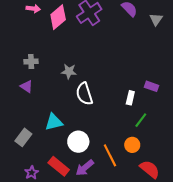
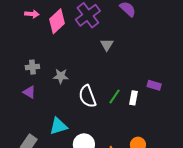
gray triangle: (156, 19) -> (107, 45), moved
gray star: (69, 71) -> (61, 76), moved
green line: (141, 120) -> (114, 96), moved

